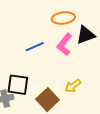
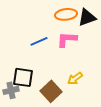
black triangle: (86, 35) -> (87, 17), moved
pink L-shape: (64, 44) -> (67, 39), turned 55

